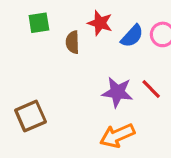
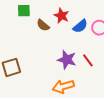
brown semicircle: (73, 42) -> (43, 25), turned -56

